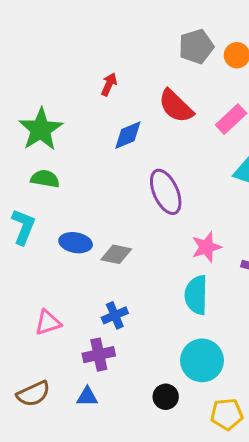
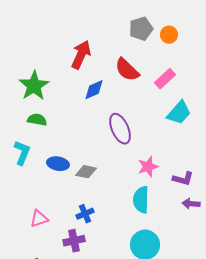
red arrow: (109, 84) -> (81, 55), size x1.8

